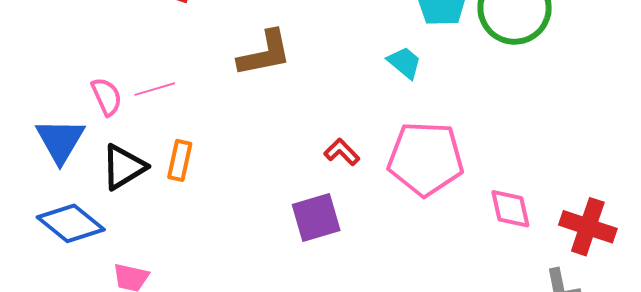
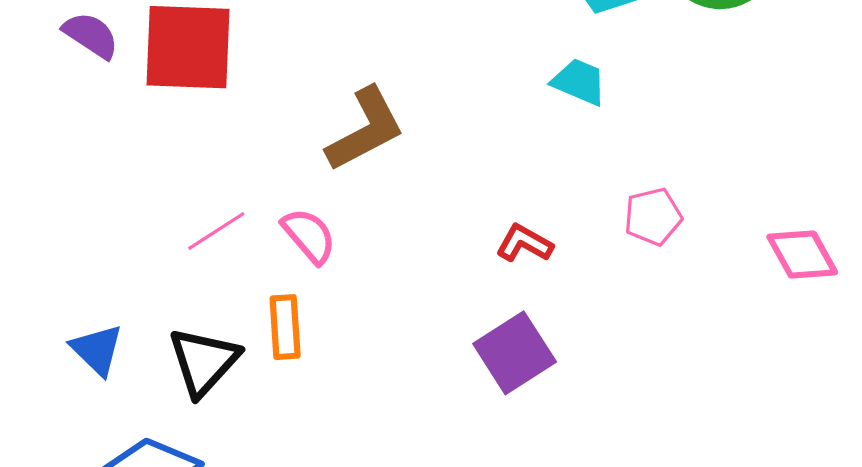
pink semicircle: (107, 97) -> (309, 236), moved
blue triangle: (60, 141) -> (97, 350), size x0.7
pink pentagon: (426, 159) -> (653, 217), size x0.5

